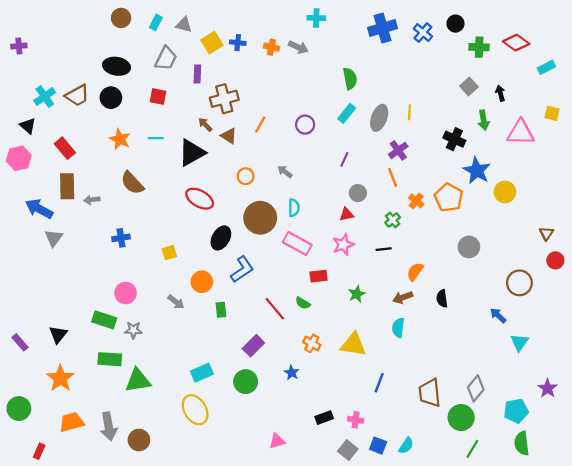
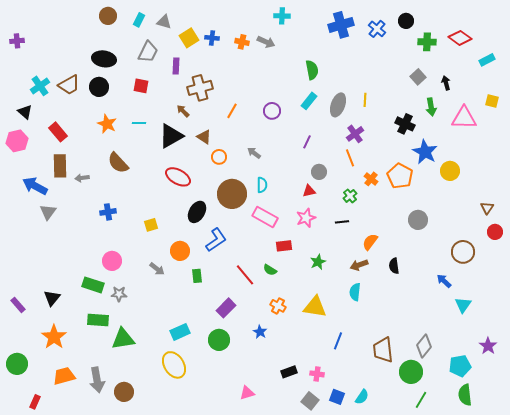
brown triangle: (229, 136) -> (204, 137), moved

